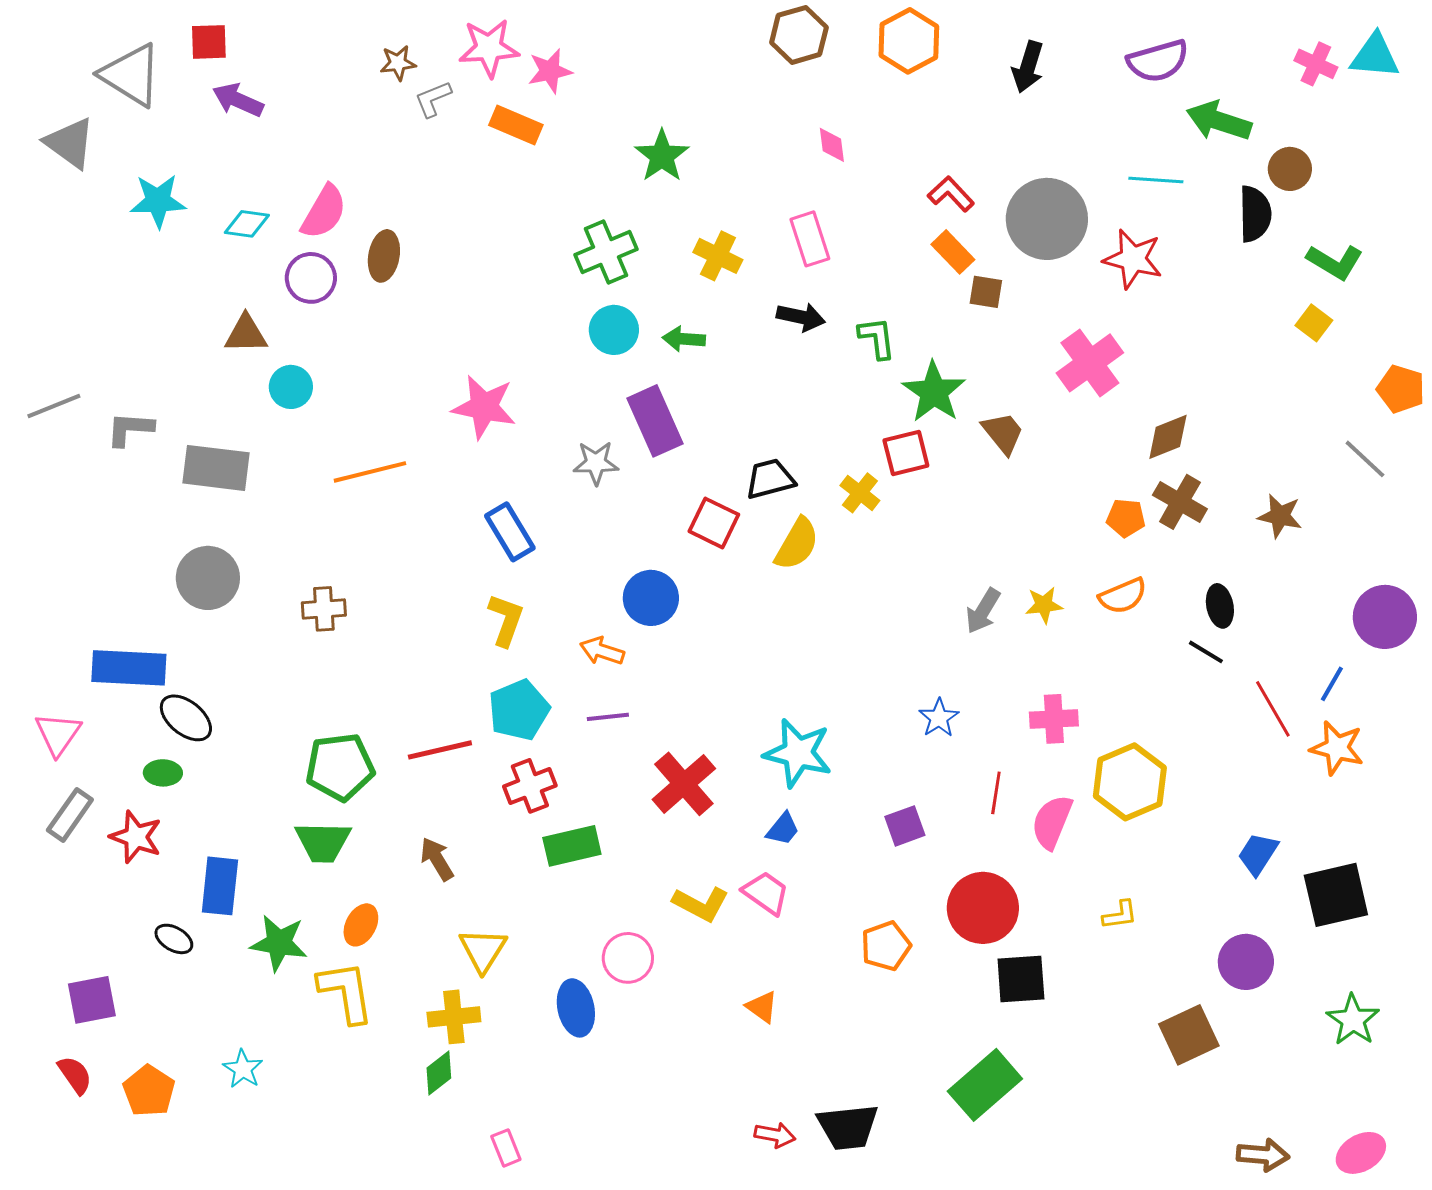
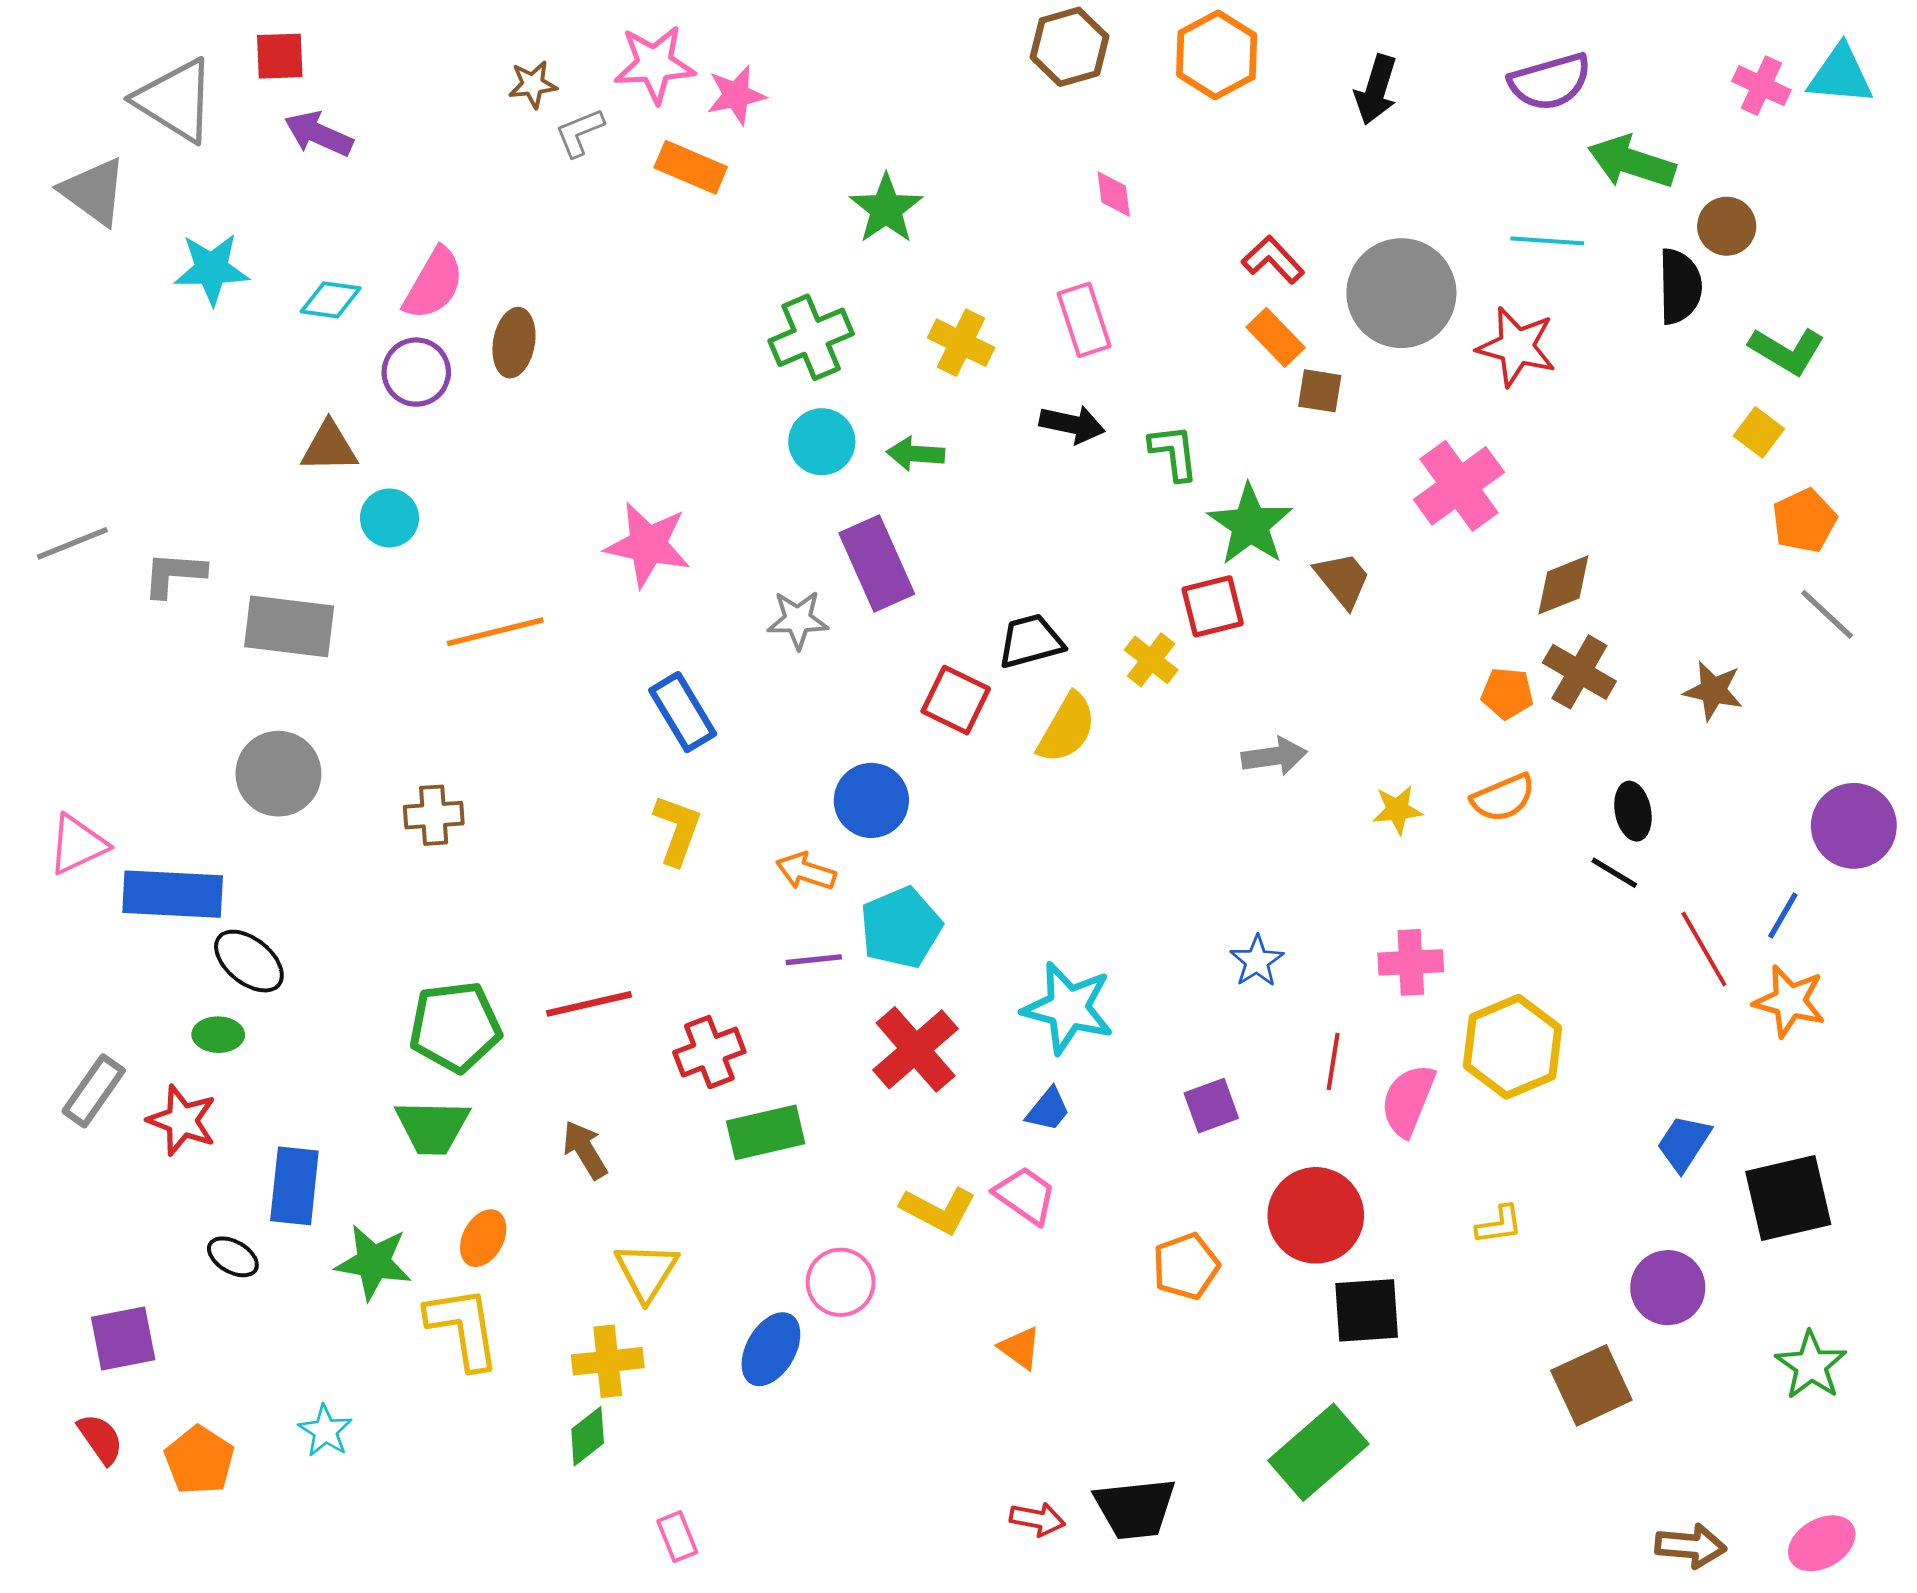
orange pentagon: (1401, 389) -> (1804, 521), moved, turned 30
gray arrow: (983, 611) -> (1274, 756), moved, turned -129
cyan pentagon: (519, 710) -> (901, 928), moved
pink triangle: (58, 734) -> (78, 845), moved, turned 30
blue ellipse: (576, 1008) -> (771, 1349), turned 42

